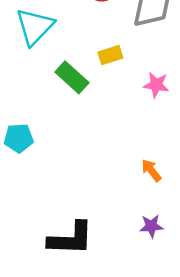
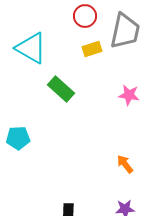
cyan triangle: (35, 27) -> (31, 48), turned -44
yellow rectangle: (110, 55) -> (92, 49), moved

